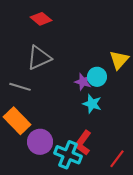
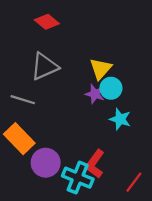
yellow triangle: (119, 60) -> (101, 69), moved
cyan star: (92, 104) -> (120, 119), moved

